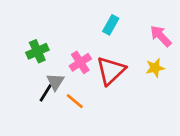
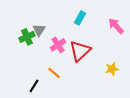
yellow star: (155, 68) -> (112, 69), moved
gray triangle: (55, 82) -> (39, 30), moved
black line: (46, 93) -> (34, 86), moved

